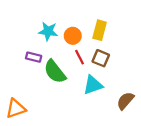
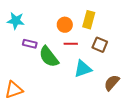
cyan star: (48, 31) -> (16, 21), moved
red line: (79, 57) -> (71, 44), turned -64
brown square: (101, 58) -> (100, 45), moved

